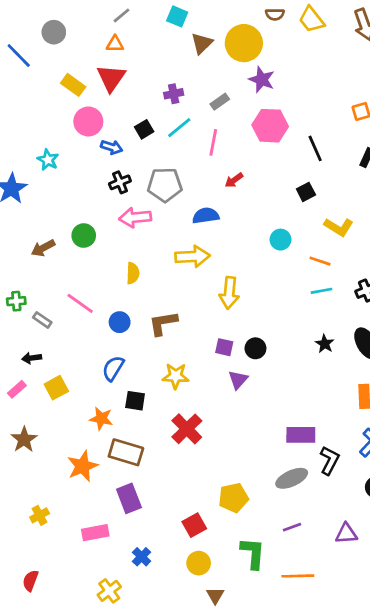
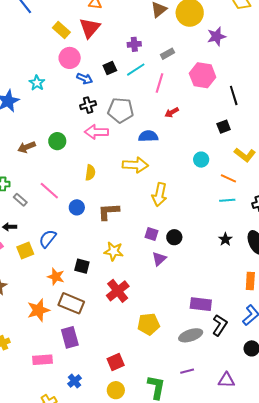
purple star: (262, 80) -> (216, 36), moved, turned 30
blue semicircle: (113, 368) -> (48, 239), moved
yellow pentagon: (233, 498) -> (149, 324), moved

